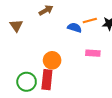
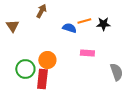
brown arrow: (46, 10) -> (41, 11), turned -32
green circle: (27, 82) -> (25, 69), moved

